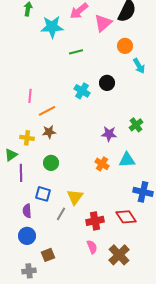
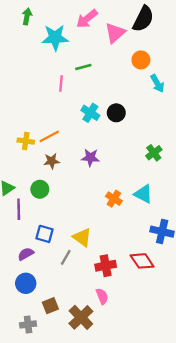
black circle: (107, 83) -> (116, 113), moved
pink line: (30, 96) -> (61, 83), moved
purple star: (109, 134) -> (90, 158), moved
yellow cross: (27, 138) -> (26, 141), moved
cyan triangle: (127, 160) -> (143, 194), turned 30
green circle: (51, 163) -> (40, 189), moved
yellow triangle: (75, 197) -> (82, 237), turned -30
purple semicircle: (27, 211) -> (26, 254), turned 64
brown cross: (119, 255) -> (81, 317), moved

